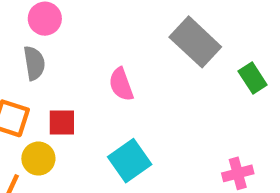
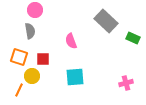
green rectangle: (253, 78) -> (133, 38), turned -32
cyan square: (130, 161) -> (75, 77), turned 30

